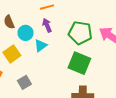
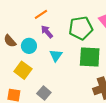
cyan triangle: (41, 46) -> (56, 56), moved

